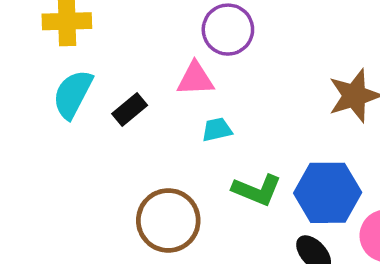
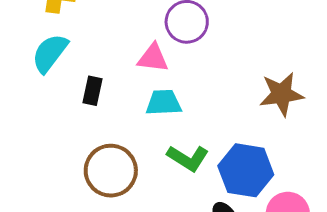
black rectangle: (130, 110) -> (92, 91), moved, turned -48
cyan trapezoid: (217, 130) -> (164, 103), size x1.4

